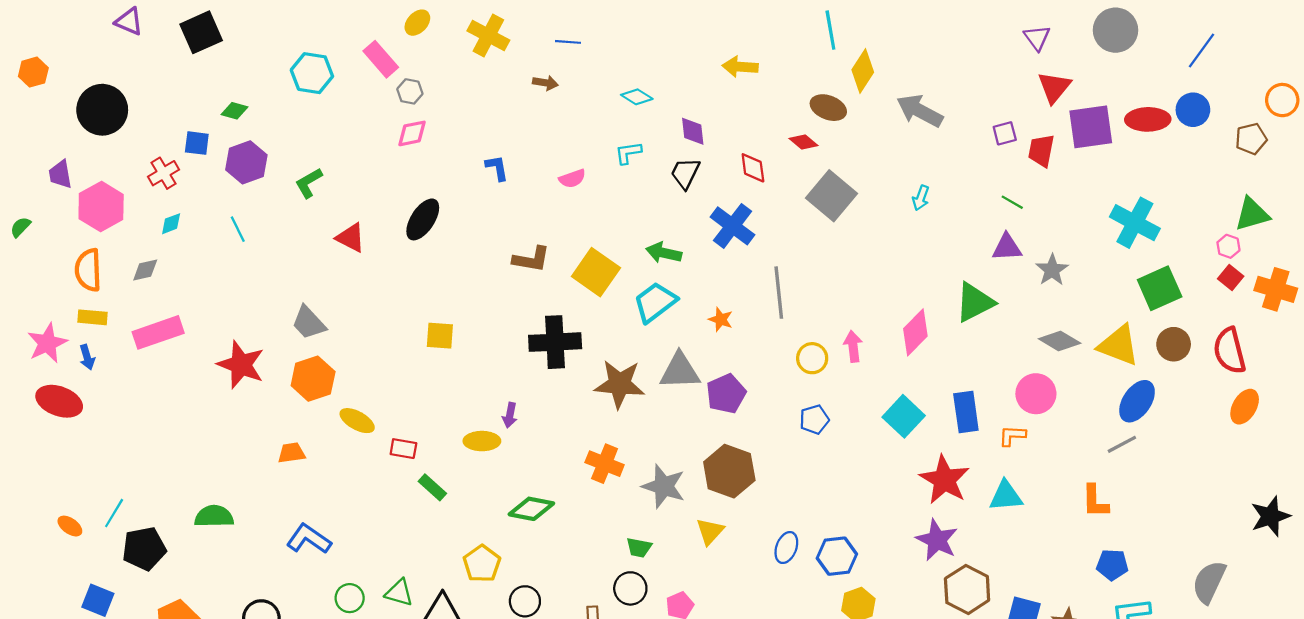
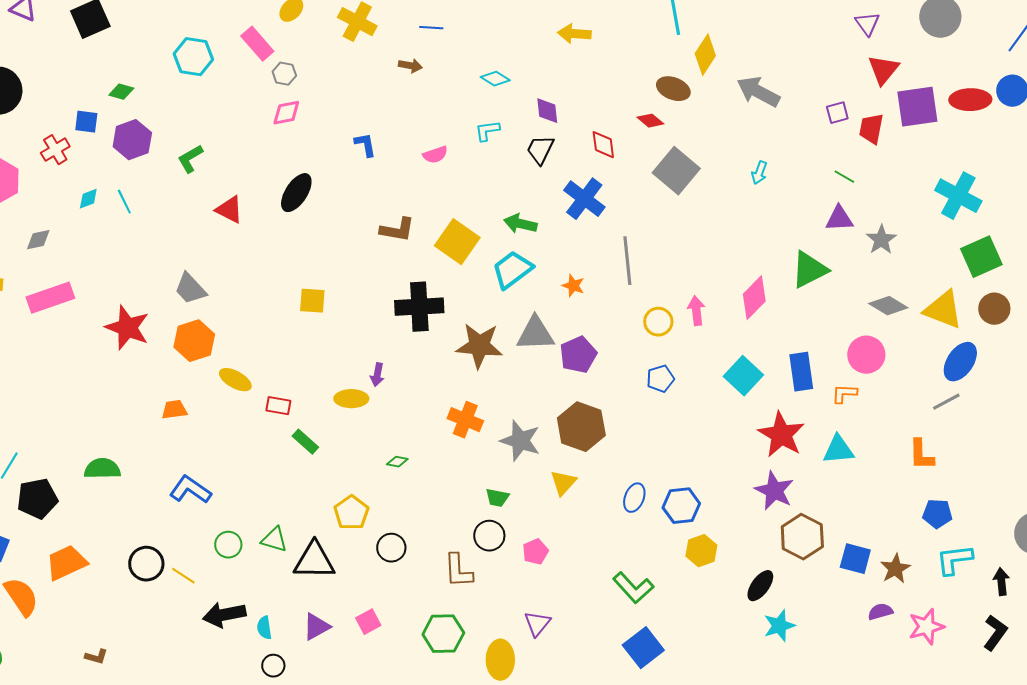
yellow arrow: (740, 67) -> (574, 34), moved
cyan diamond: (171, 224) -> (88, 199), moved
green diamond: (531, 509) -> (397, 462), size x0.5

